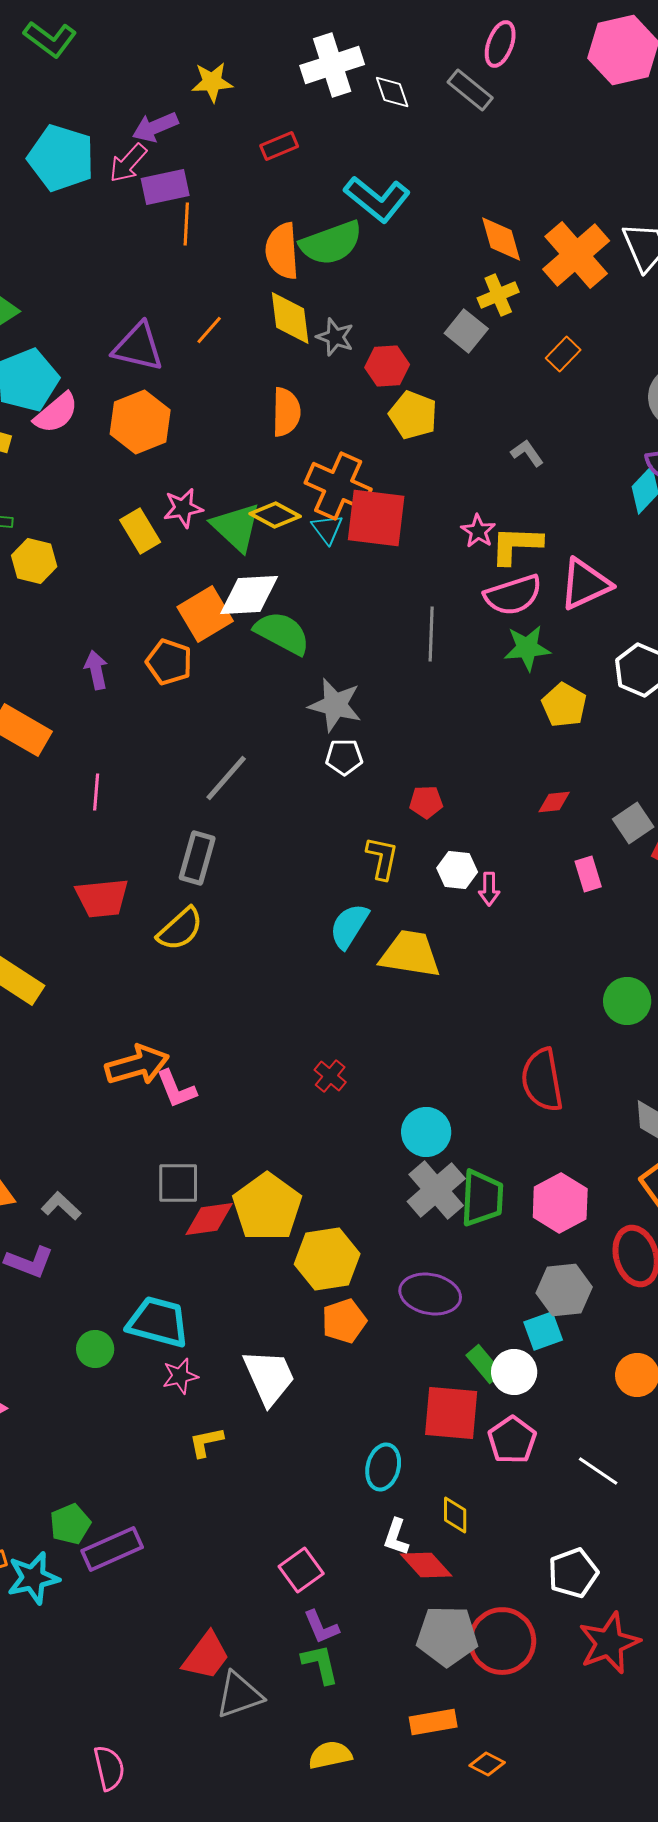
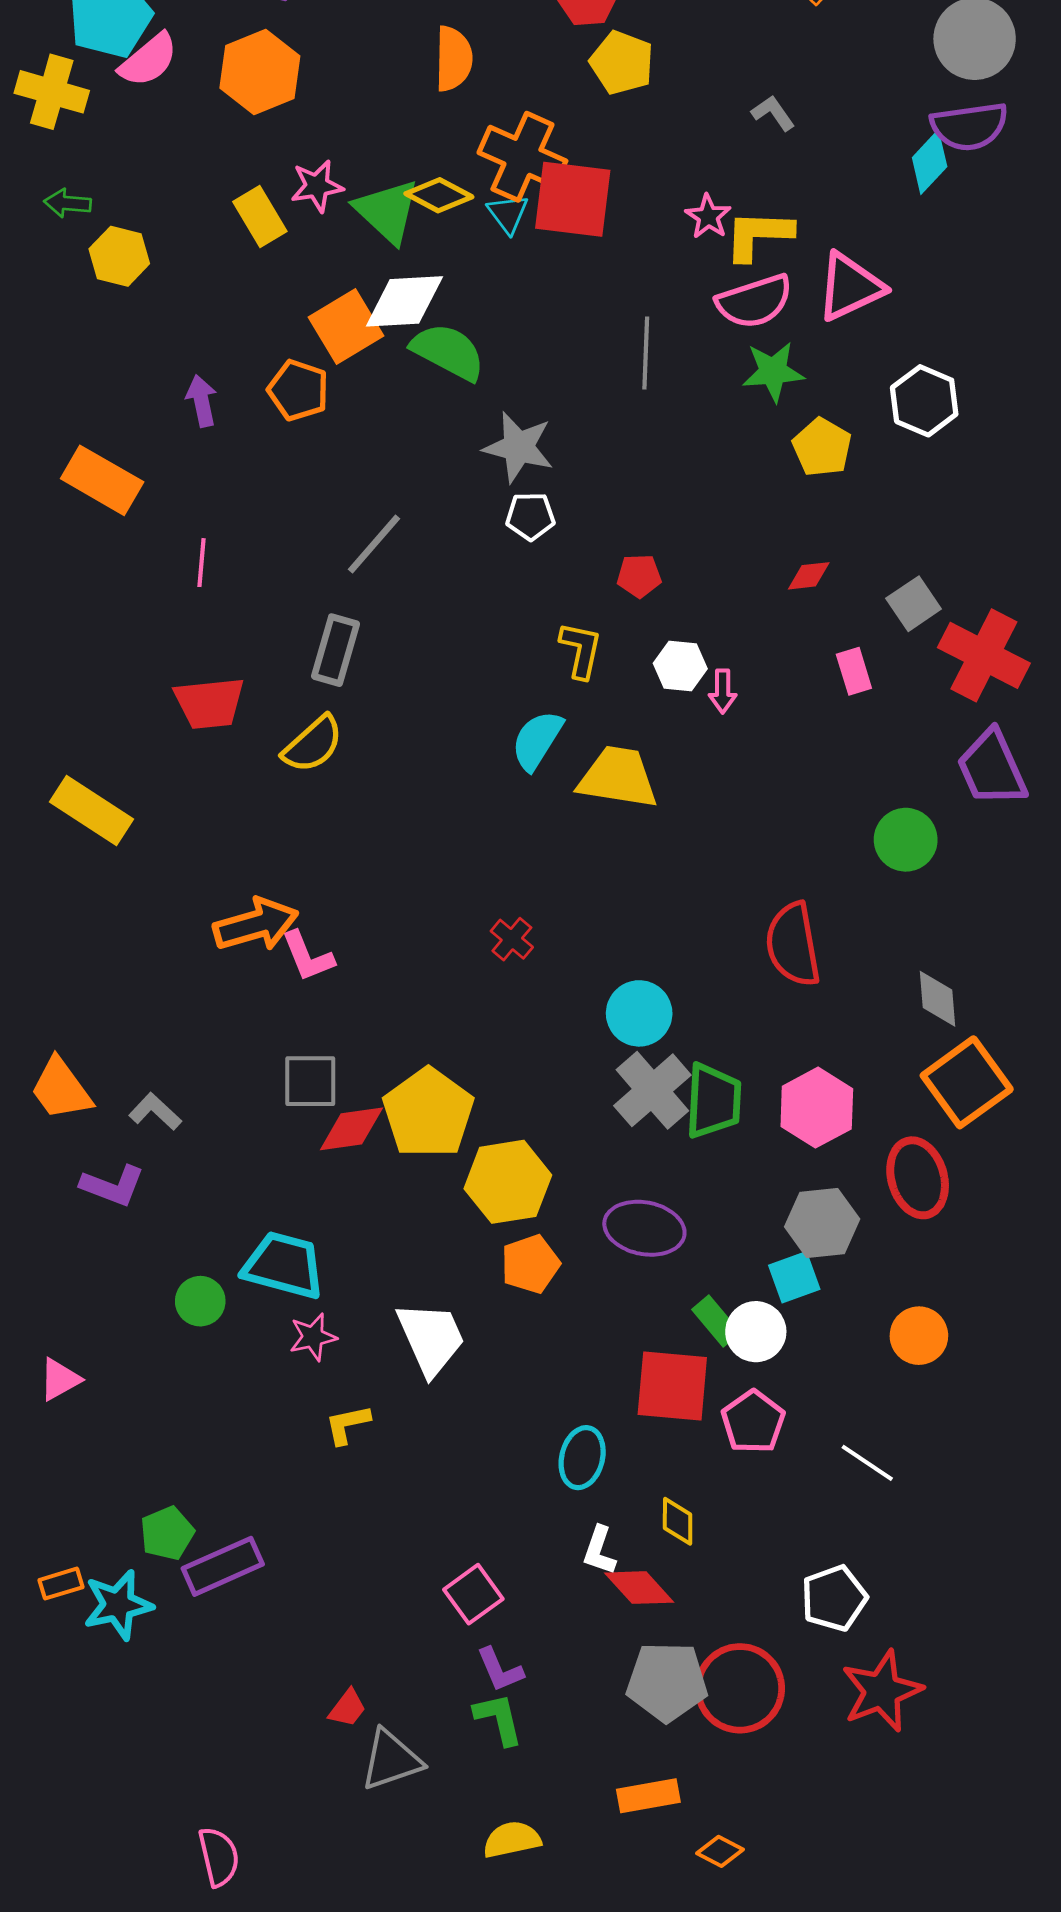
red trapezoid: (206, 1656) -> (347, 1708), size x0.6

